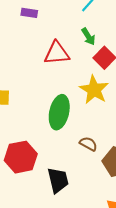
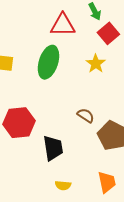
yellow star: (94, 90) -> (96, 64), size x0.7
green ellipse: (59, 112) -> (48, 62), moved

